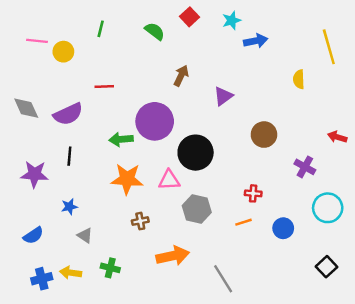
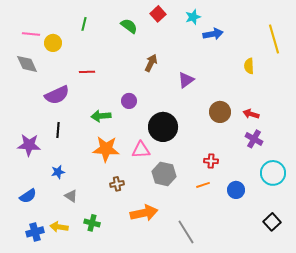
gray diamond: (26, 108) -> (27, 64), moved
purple circle: (155, 121) -> (129, 101), size x0.5
red arrow: (337, 137) -> (251, 114), moved

